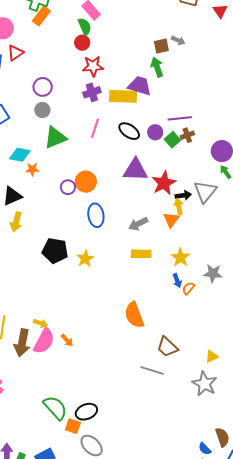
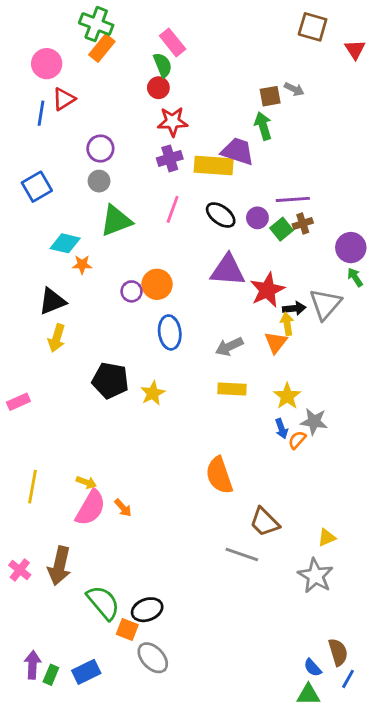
gray star: (213, 273) -> (314, 422), moved
brown arrow: (22, 343) -> (59, 566), moved

